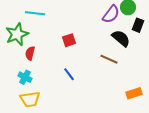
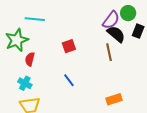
black semicircle: (121, 38) -> (116, 34), moved
brown line: (109, 59) -> (109, 52), moved, turned 54
orange rectangle: (134, 93) -> (114, 99), moved

